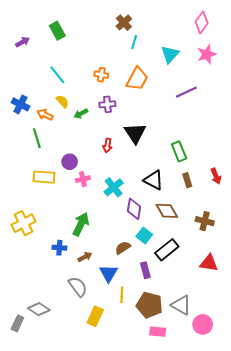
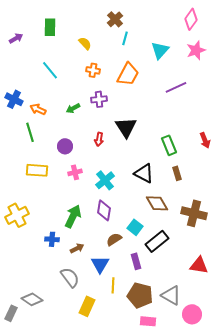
green rectangle: (57, 31) -> (50, 27), turned 30
yellow semicircle: (62, 101) -> (85, 43), moved
purple circle: (70, 162) -> (65, 146), moved
red arrow: (216, 176) -> (205, 140), moved
purple diamond: (134, 209) -> (104, 210), moved
brown cross: (205, 221) -> (194, 213), size x1.4
red triangle: (209, 263) -> (199, 265), moved

